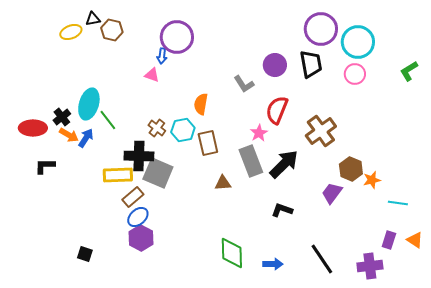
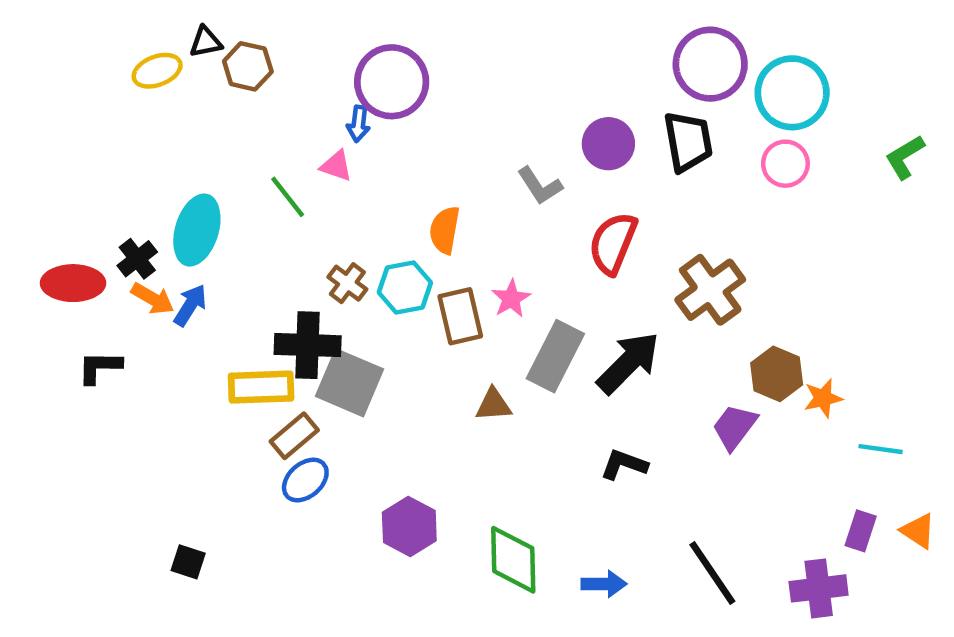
green line: (108, 120) -> (288, 197), moved
pink star: (259, 133) -> (511, 299), moved
gray rectangle: (251, 161) -> (555, 356), turned 48
purple hexagon: (141, 238) -> (409, 526), moved

